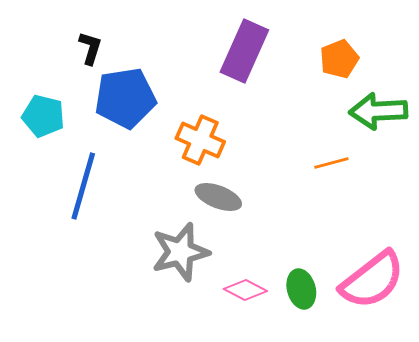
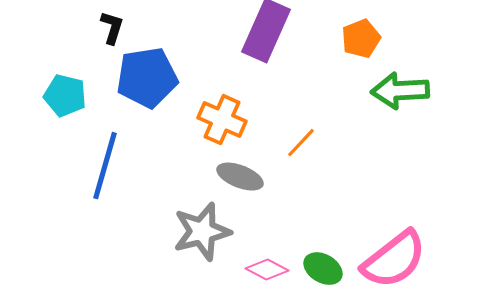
orange line: (331, 163) -> (301, 143), moved, turned -32
green ellipse: (301, 289) -> (323, 269), turned -45

